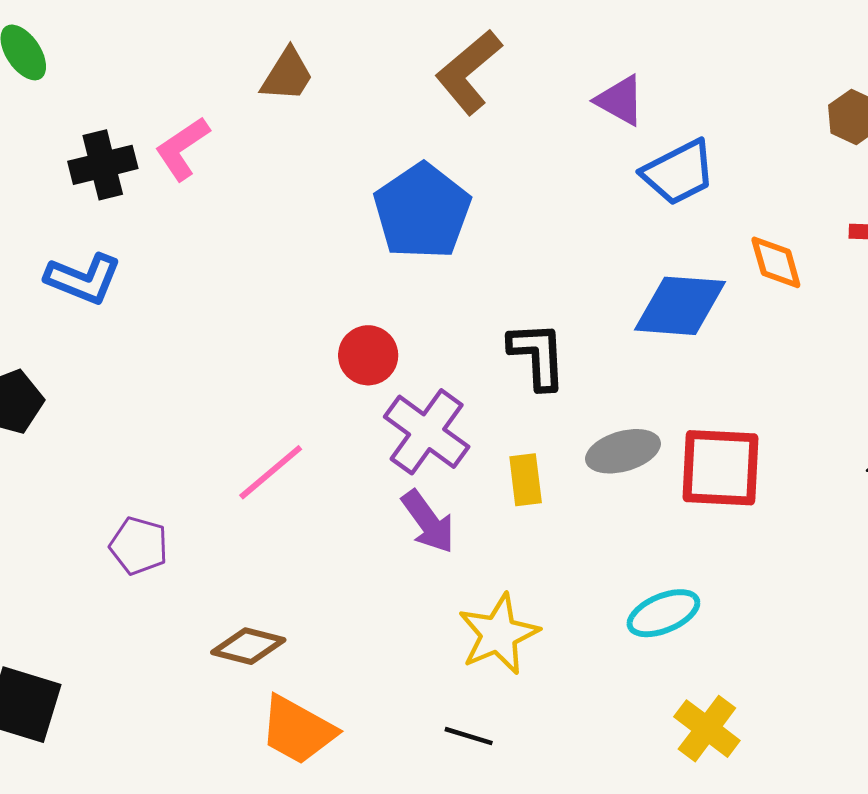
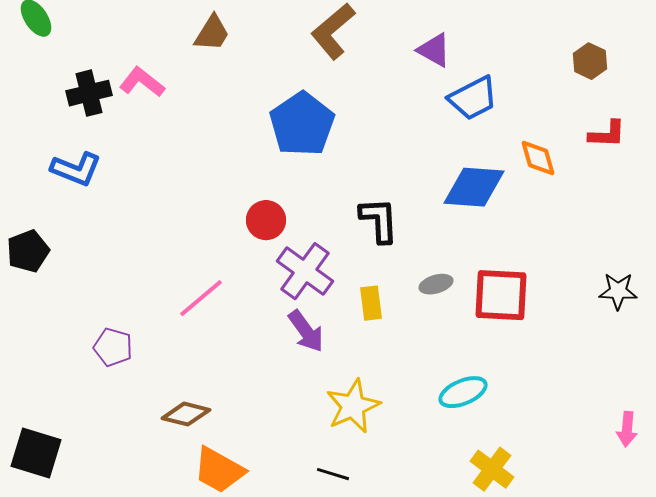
pink L-shape: (182, 148) -> (142, 82), turned 72
gray ellipse: (623, 451) -> (436, 284), size x0.7

